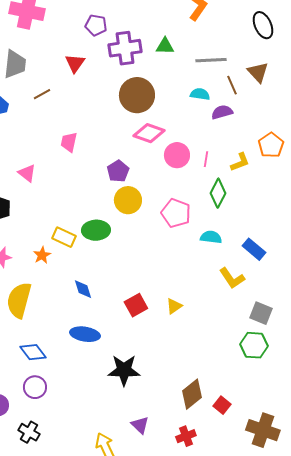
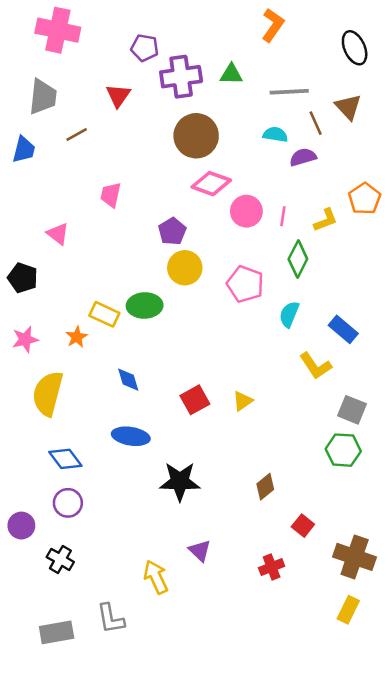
cyan semicircle: (211, 237) -> (289, 314), turned -75
brown diamond: (192, 394) -> (265, 487), moved, size x0.7
red cross: (186, 436) -> (272, 567), moved

